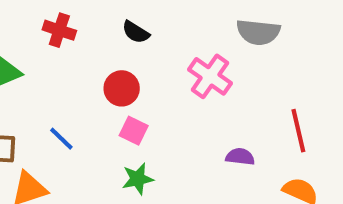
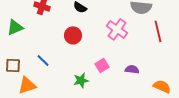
pink square: (134, 131) -> (102, 65), moved, turned 32
red line: (298, 131) -> (158, 31), moved

